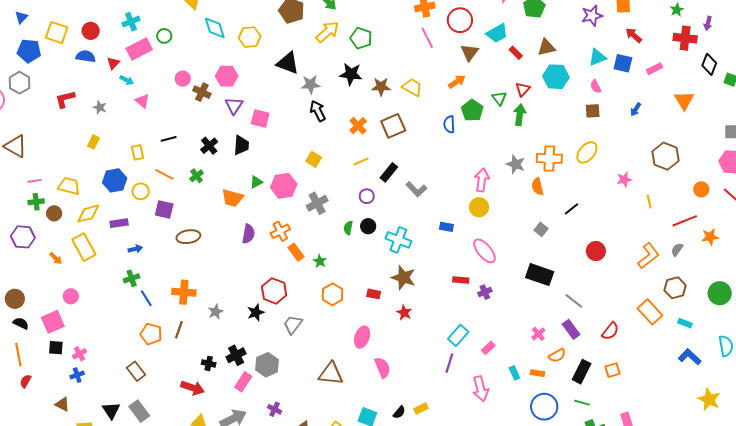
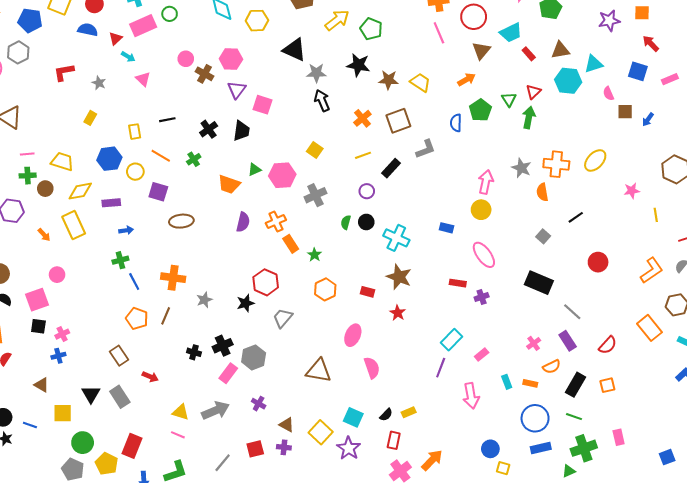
cyan triangle: (597, 57) -> (594, 64), moved
brown square: (593, 111) -> (625, 112), moved
gray L-shape: (416, 189) -> (426, 149), moved, turned -70
red arrow: (193, 388) -> (150, 377), moved, size x0.7

